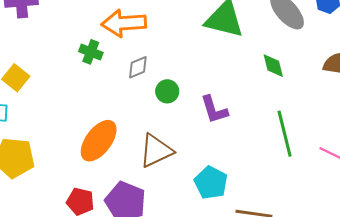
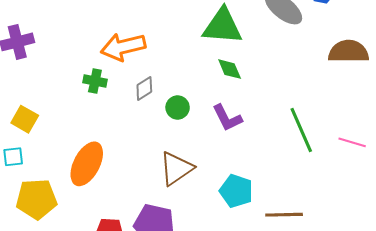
green diamond: (273, 66) -> (230, 69), moved
orange ellipse: (99, 141) -> (87, 164), moved

